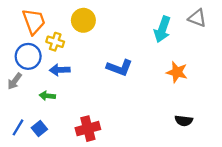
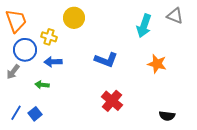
orange trapezoid: (34, 21) -> (16, 21), moved
black semicircle: (184, 121) -> (167, 116), moved
red cross: (88, 129) -> (112, 101), moved, turned -35

